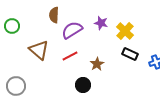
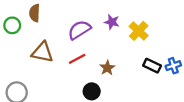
brown semicircle: (54, 15) -> (35, 13), moved
brown triangle: (39, 50) -> (42, 52), turned -30
black rectangle: (130, 54) -> (152, 66), moved

